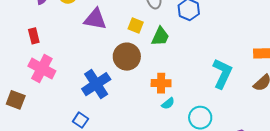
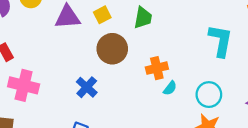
yellow square: (136, 26) -> (102, 15), moved, turned -35
blue cross: (96, 84) -> (87, 87), size x0.7

